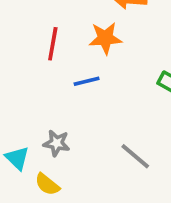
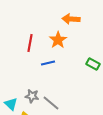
orange star: (105, 38) -> (58, 40), turned -30
gray line: (135, 156) -> (51, 103), moved

